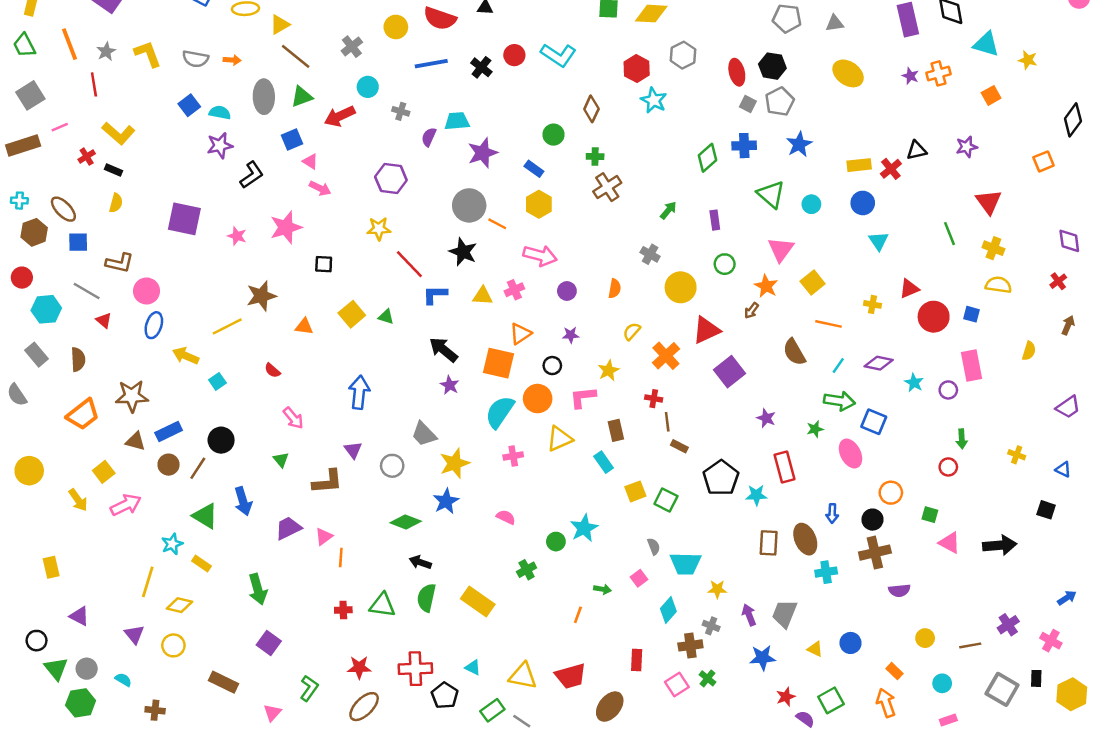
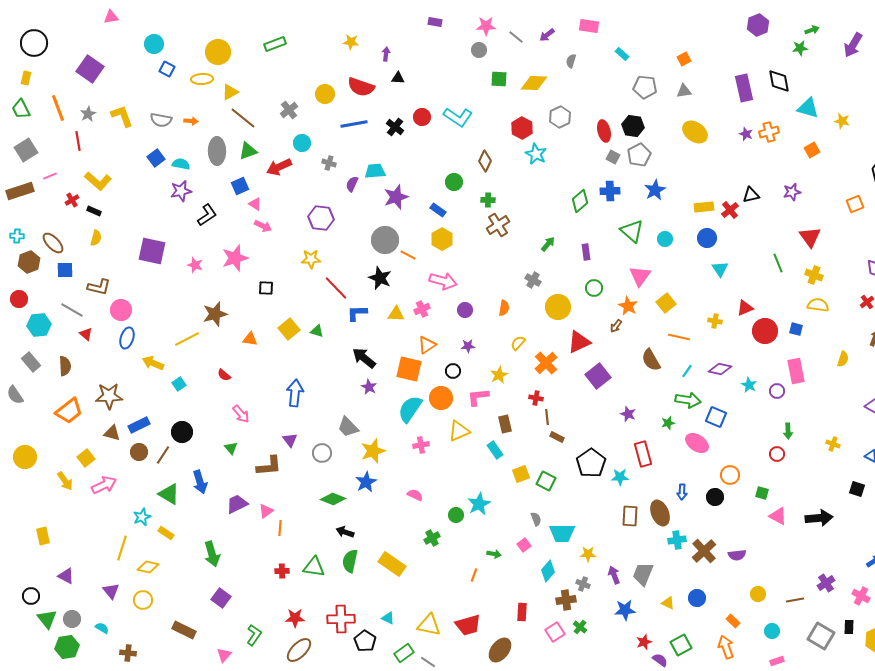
pink ellipse: (850, 454) -> (697, 443), turned -30
brown cross: (875, 553) -> (704, 551), moved, turned -30

